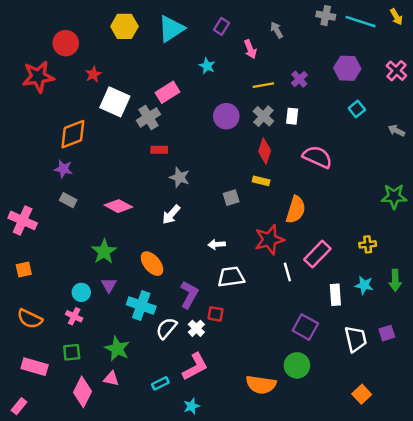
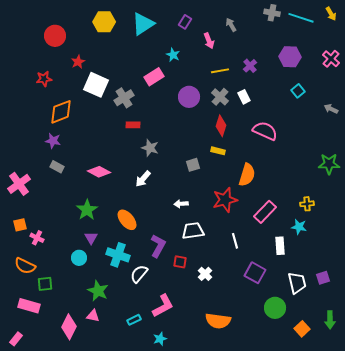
red star: (38, 77) -> (44, 79), moved, size x0.6
pink rectangle: (168, 92) -> (154, 77), moved
white rectangle: (292, 116) -> (244, 97), turned -32
pink cross: (23, 220) -> (19, 184), turned 30
white line: (287, 272) -> (235, 241), moved
green arrow: (395, 280) -> (330, 320), moved
cyan star: (364, 285) -> (299, 227), moved
cyan circle: (81, 292) -> (79, 258), moved
pink cross: (74, 316) -> (37, 238), moved
white cross: (196, 328) -> (205, 274), moved
green square: (72, 352) -> (45, 284), moved
green circle: (297, 365) -> (275, 308), moved

